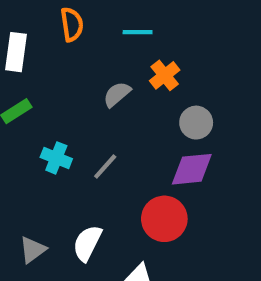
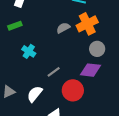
orange cross: (165, 75) -> (87, 24), size x1.5
gray line: (105, 166) -> (54, 72), moved

